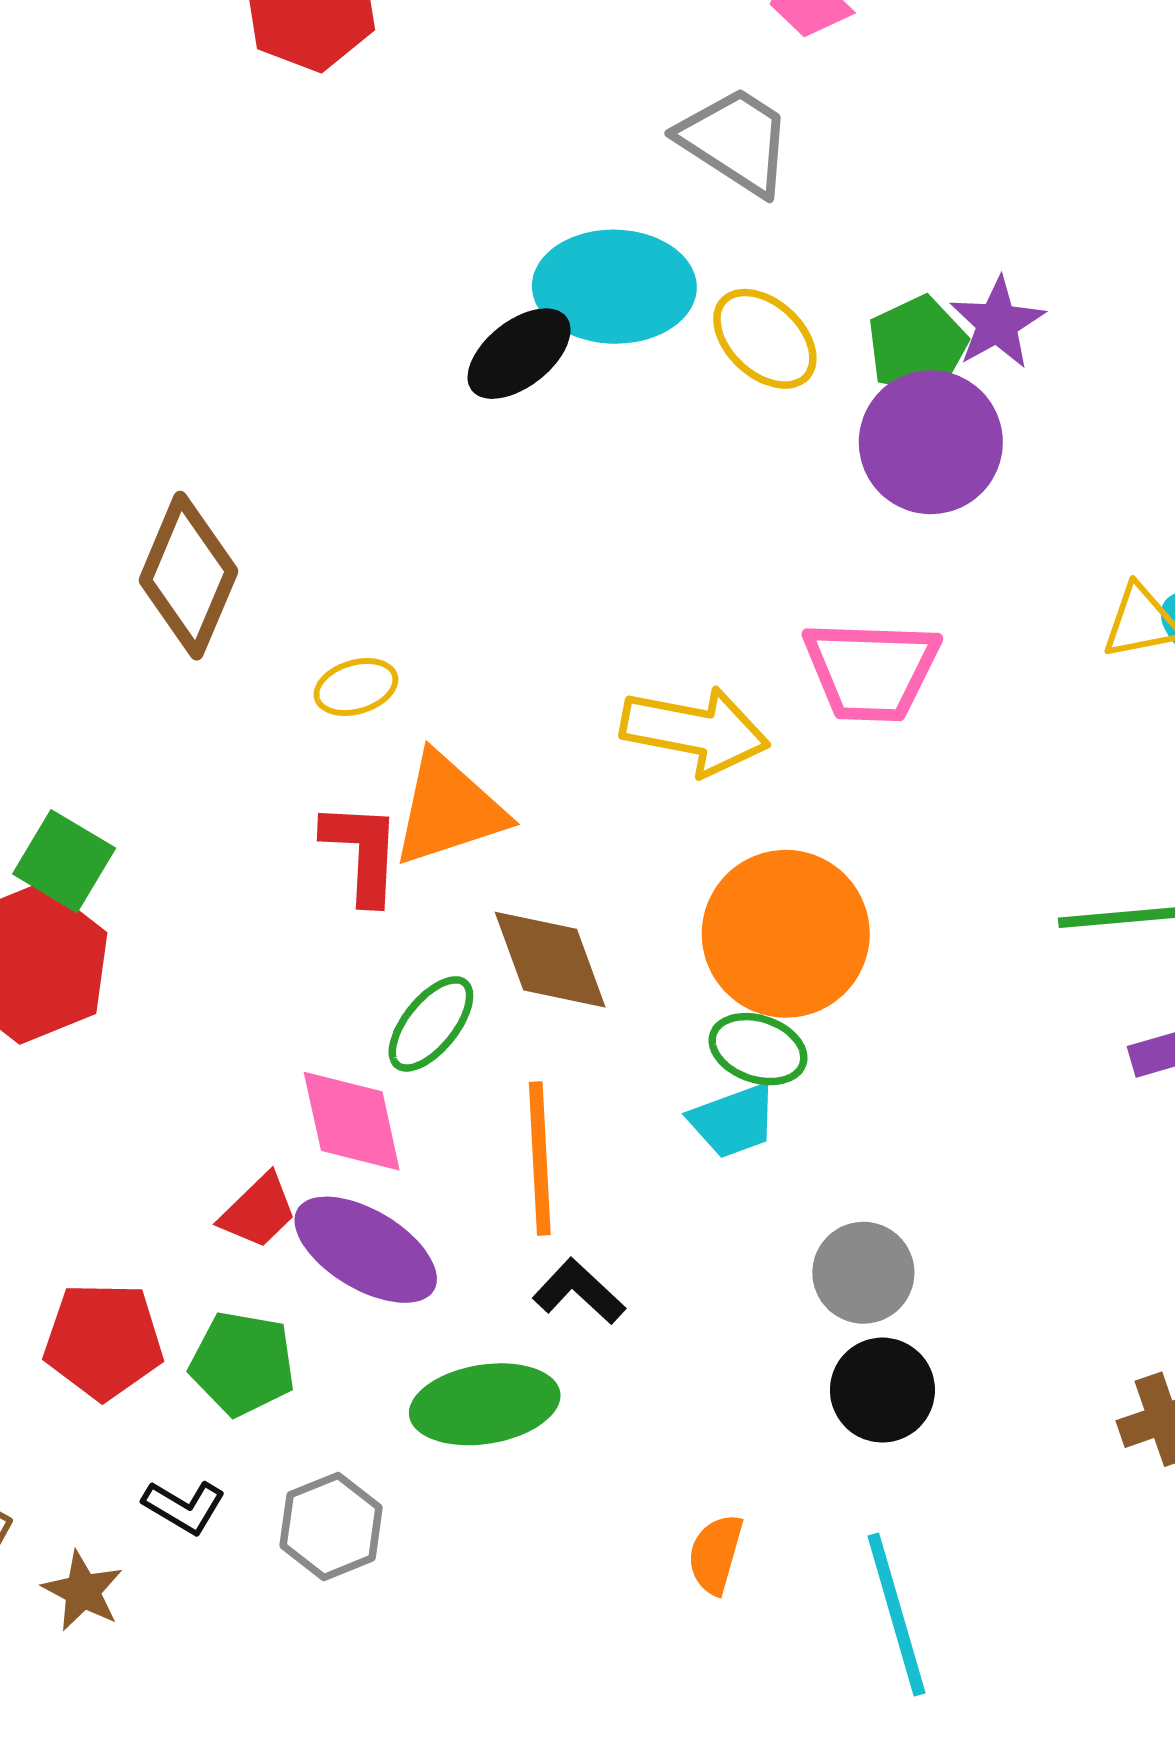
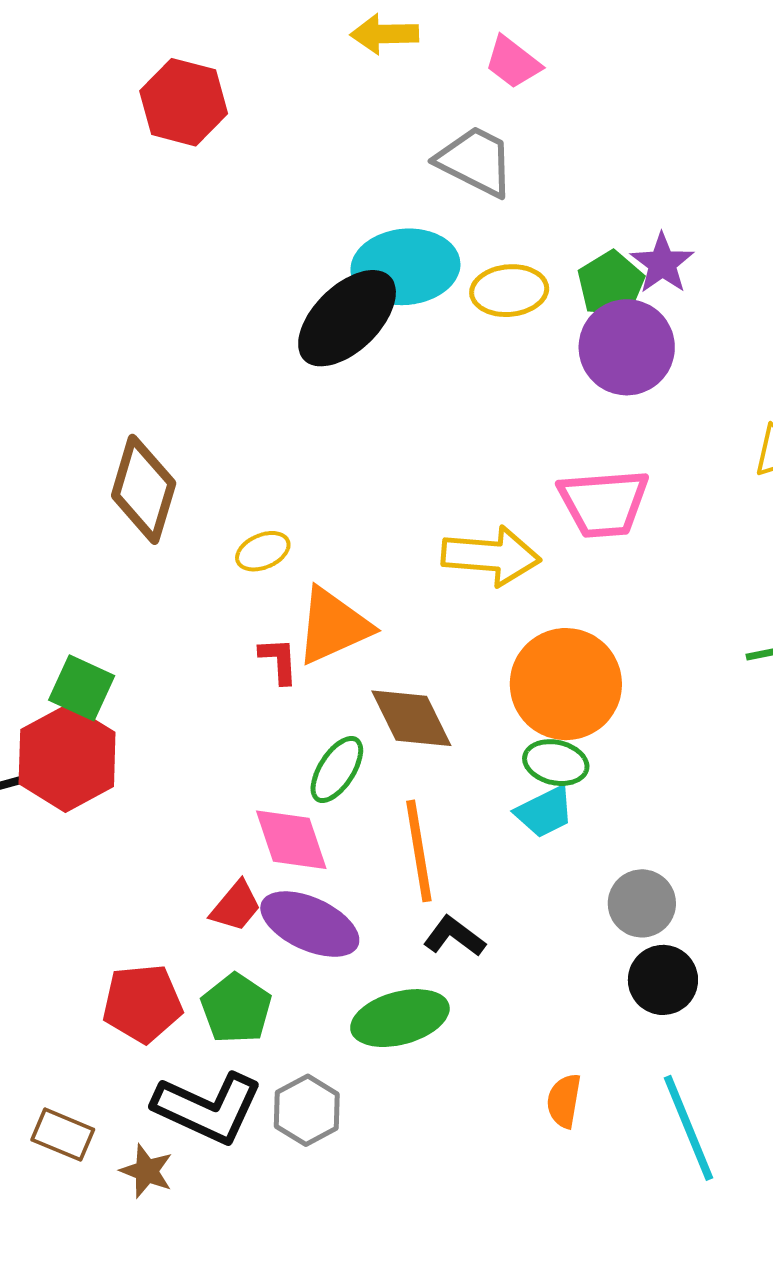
yellow ellipse: (765, 339) -> (509, 291), turned -42
black ellipse: (519, 354) -> (347, 318), size x1.5
red L-shape: (362, 852) -> (279, 660), size x0.7
green pentagon: (242, 1364) -> (236, 1008), turned 30
black L-shape: (184, 1507) -> (208, 1108), size x2.0

